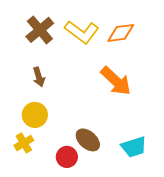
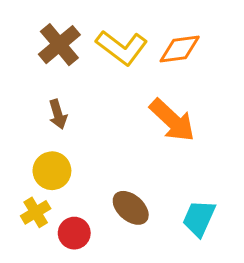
cyan trapezoid: (134, 147) -> (199, 218), turned 132
red circle: (67, 157) -> (74, 233), moved

